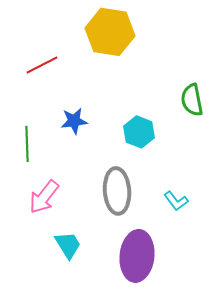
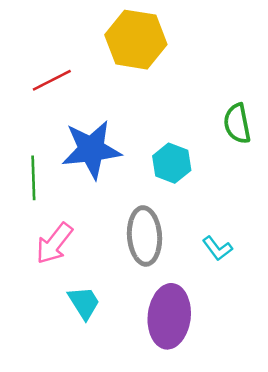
blue star: (74, 121) -> (91, 149), size x1.8

